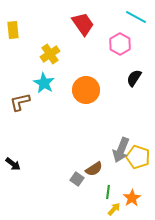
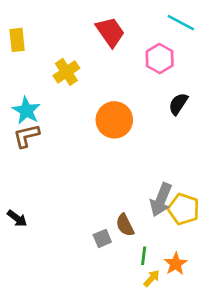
cyan star: (44, 83) -> (26, 111), moved
brown semicircle: (94, 169) -> (125, 225), turned 96
gray square: (77, 179) -> (102, 238), turned 32

